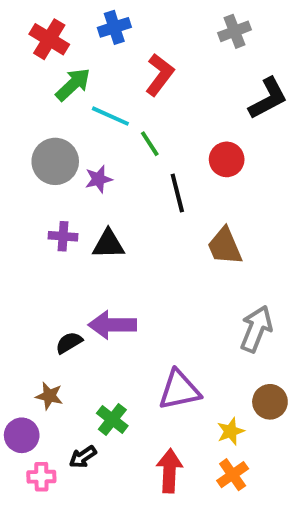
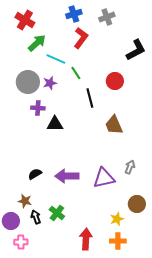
blue cross: (114, 27) -> (74, 14), moved
gray cross: (234, 31) -> (107, 17), moved
purple star: (99, 179) -> (50, 83), moved
purple cross: (63, 236) -> (38, 108), moved
purple arrow: (112, 325) -> (67, 176), moved
gray arrow: (256, 329) -> (130, 167), size x0.6
purple triangle: (179, 390) -> (104, 178), moved
black arrow: (83, 457) -> (36, 217), moved, turned 104
orange cross: (233, 475) -> (118, 241), turned 35

